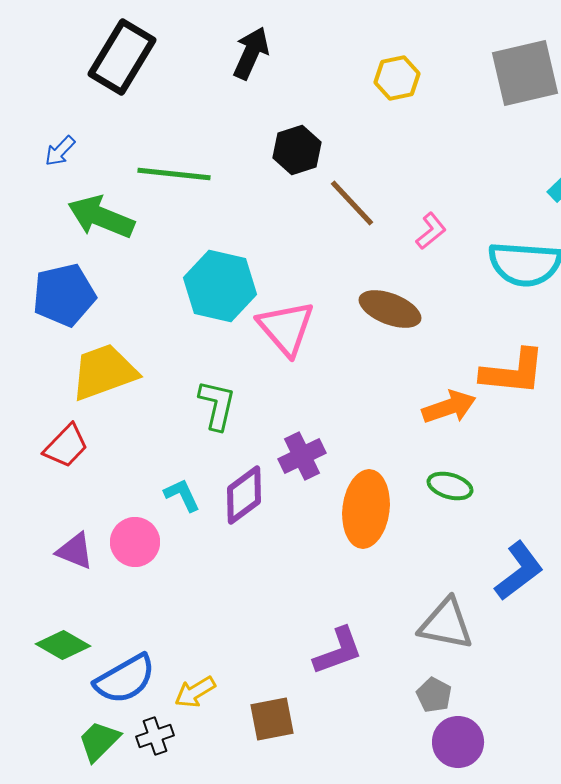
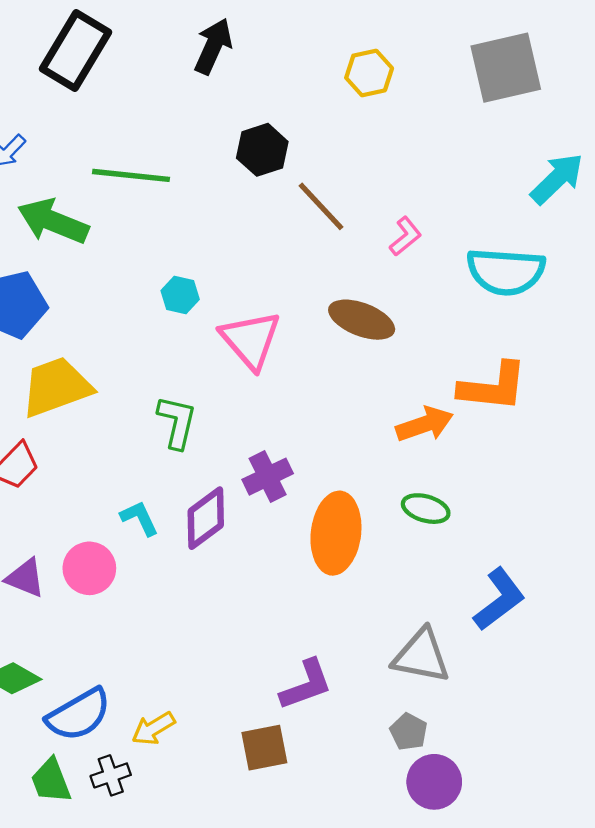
cyan hexagon: (220, 286) -> (180, 295), size x0.5
brown square: (272, 719) -> (264, 748), moved
green trapezoid: (99, 741) -> (51, 781), turned -66

